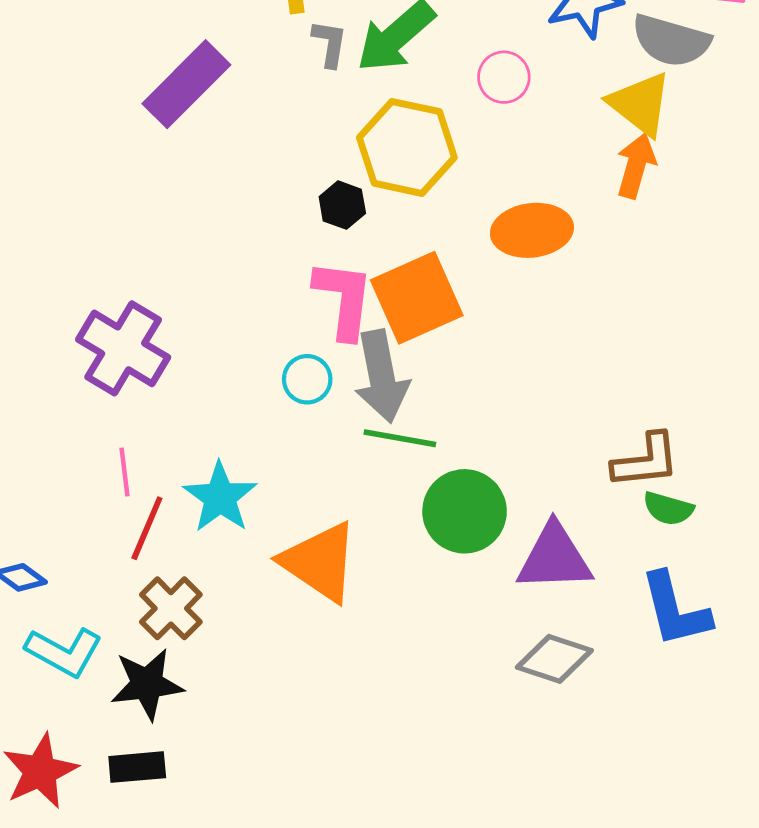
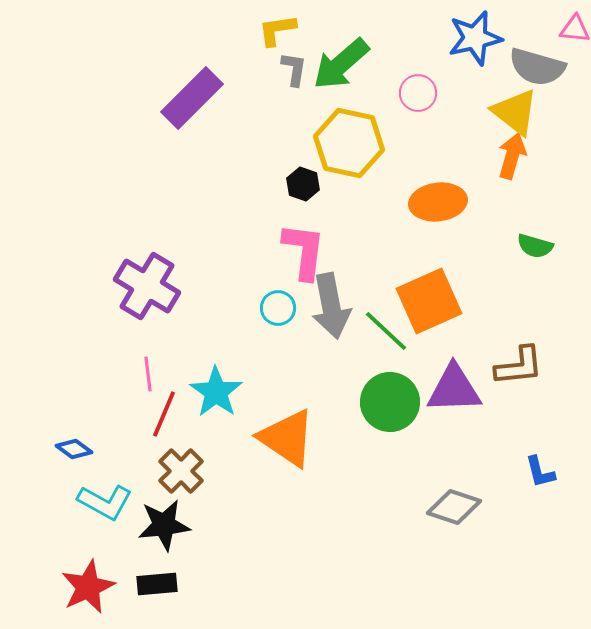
orange square: (417, 298) -> (429, 301), moved
green line: (400, 438) -> (386, 331), moved, turned 33
green semicircle: (668, 509) -> (535, 246), moved
purple triangle: (554, 558) -> (454, 389), moved
blue L-shape: (675, 610) -> (540, 472), size x0.6

